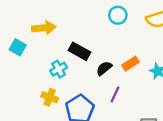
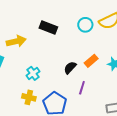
cyan circle: (118, 15) -> (85, 25), moved
black rectangle: (80, 51) -> (48, 28), moved

